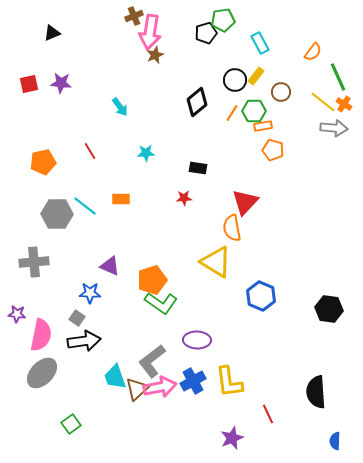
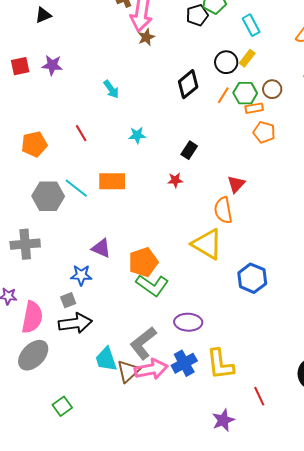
brown circle: (281, 92) -> (272, 89), moved
black rectangle: (198, 168) -> (189, 150), turned -66
orange rectangle: (121, 199) -> (112, 181), size x1.5
red triangle: (245, 202) -> (236, 184), size x0.7
gray square: (77, 318) -> (68, 300), turned 35

